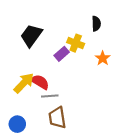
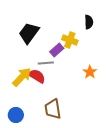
orange star: (103, 58) -> (90, 72), moved
gray line: (50, 96) -> (46, 63), moved

